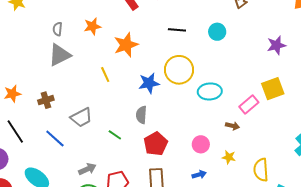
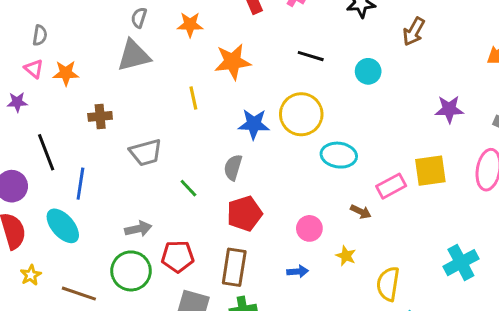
orange star: (12, 94) -> (66, 73), moved
blue line: (55, 138) -> (80, 184), moved, turned 45

